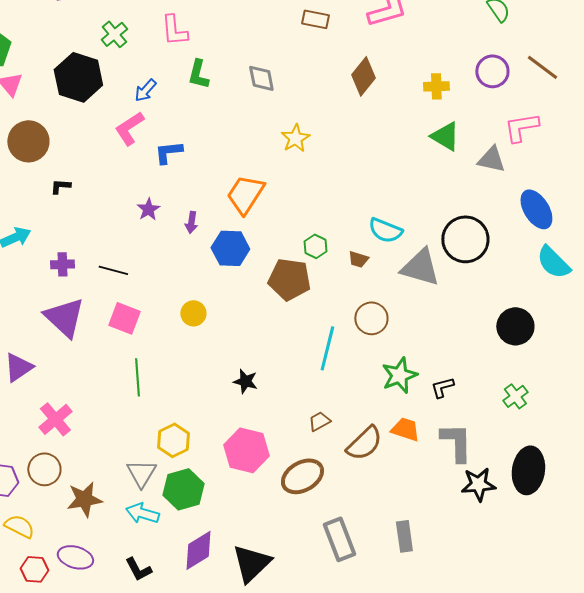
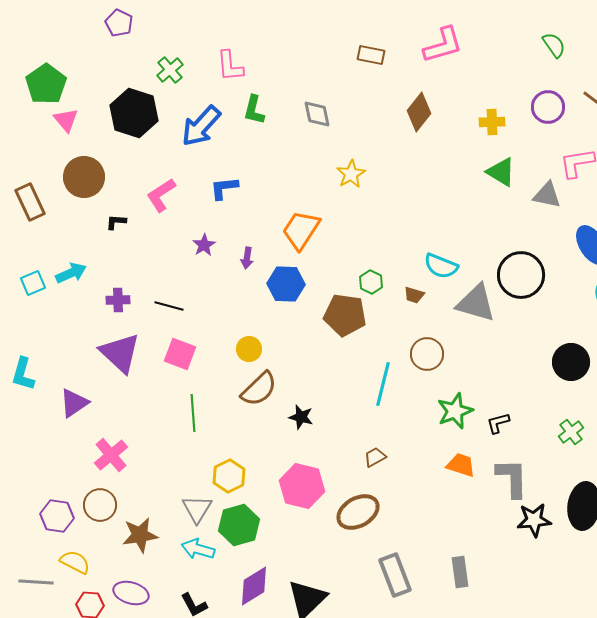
blue arrow: (145, 90) -> (201, 126), size x1.8
pink L-shape: (129, 128) -> (161, 195), moved
brown semicircle: (364, 443) -> (259, 389), moved

